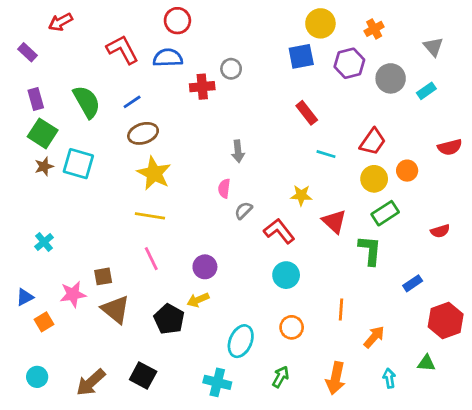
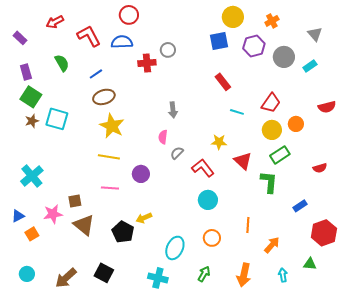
red arrow: (61, 22) -> (55, 22), moved
green semicircle: (87, 102) -> (62, 63), moved, size x0.7
cyan cross: (44, 242) -> (32, 176), size x1.6
pink line: (151, 259) -> (110, 188), turned -60
purple circle: (205, 267) -> (141, 174), moved

